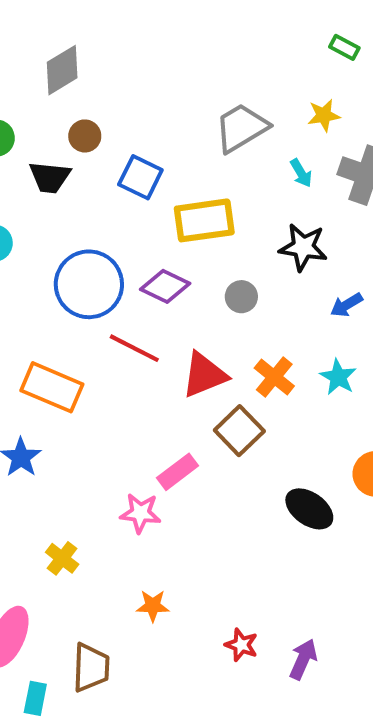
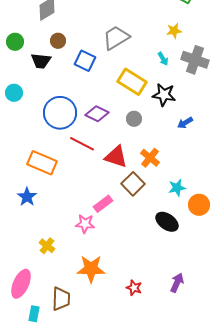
gray trapezoid: (241, 128) -> (116, 38), moved
yellow rectangle: (204, 220) -> (132, 82), moved, turned 40
red triangle: (204, 375) -> (116, 157), turned 40
cyan star: (338, 377) -> (177, 188), moved, turned 30
orange star: (153, 606) -> (91, 269), size x1.8
purple arrow: (303, 659) -> (177, 283), moved

